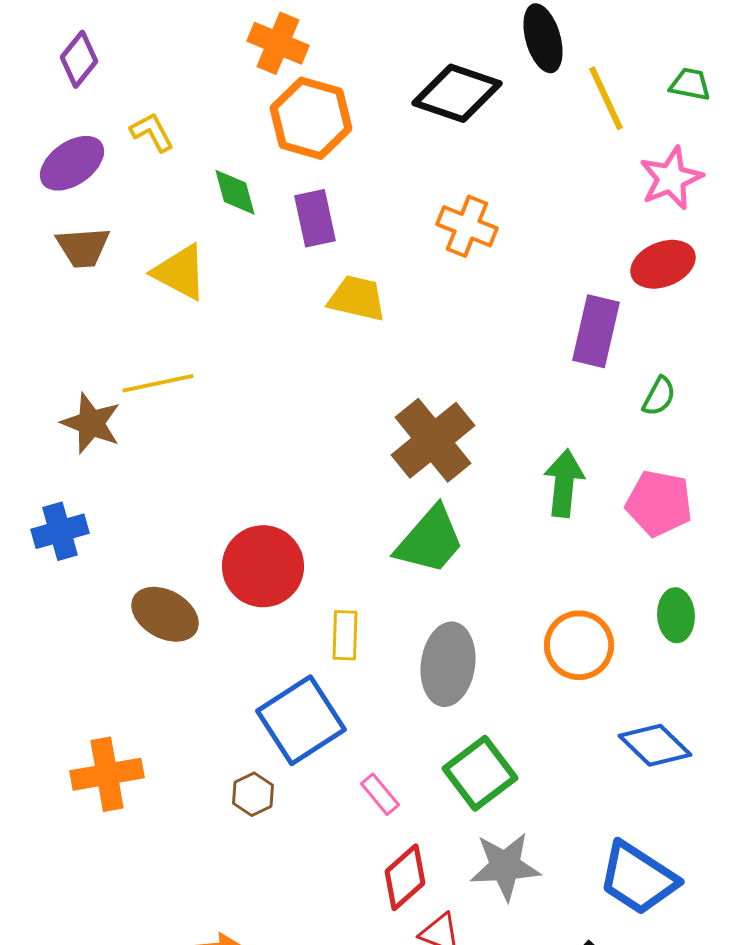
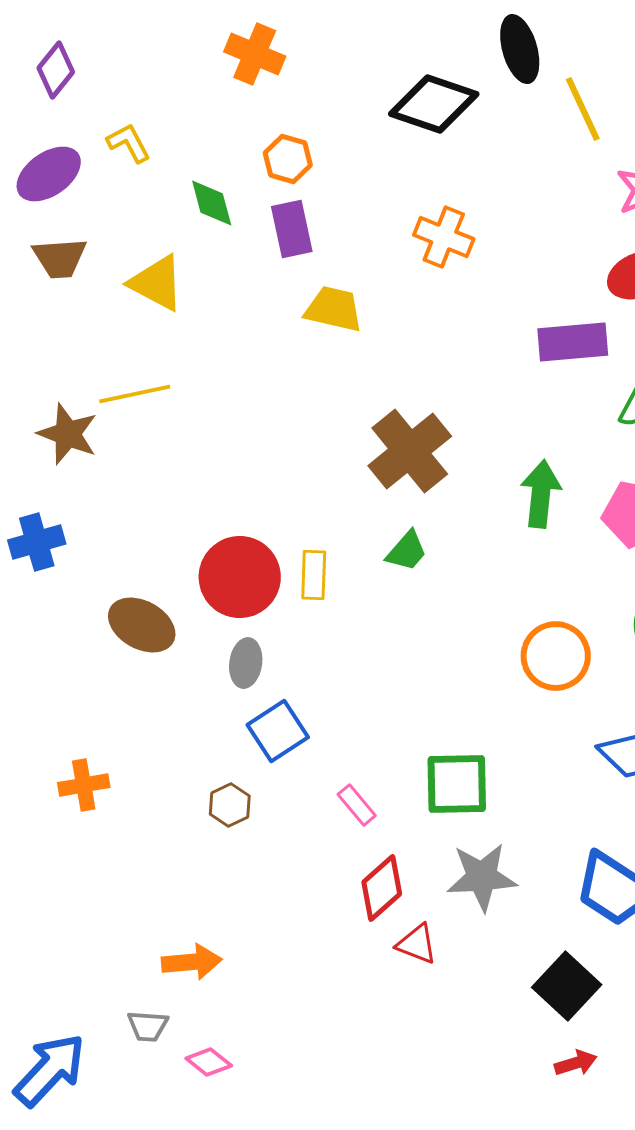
orange hexagon: (311, 118) -> (288, 159), moved, size x0.6
purple rectangle: (596, 331) -> (573, 342), turned 72
green trapezoid: (430, 540) -> (407, 551), size x0.6
yellow rectangle: (345, 635) -> (314, 575), moved
gray ellipse: (448, 664) -> (246, 663), moved, size x0.6
blue square: (301, 720) -> (278, 731), size x0.7
green square: (480, 773) -> (457, 784), turned 36
orange cross: (107, 774) -> (84, 785), size x0.7

